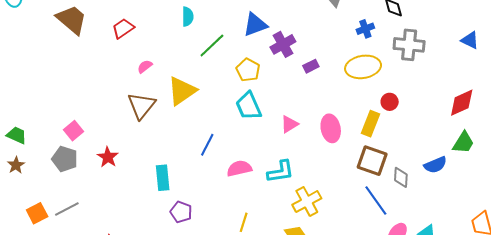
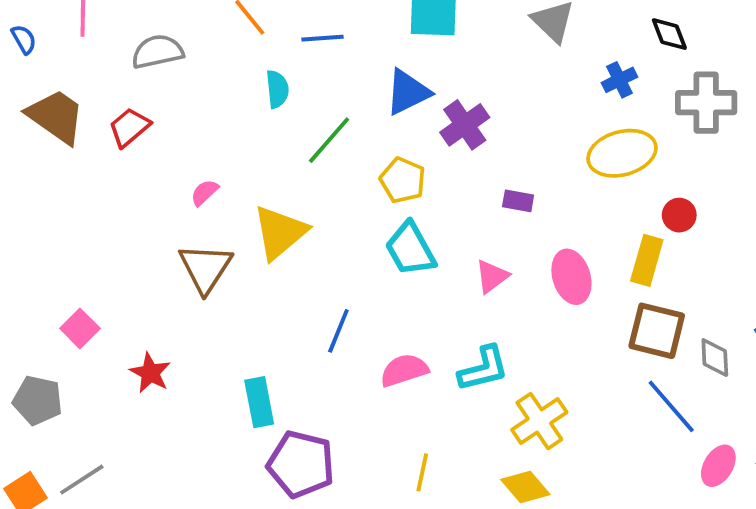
red trapezoid: (123, 28) -> (129, 127), moved
purple rectangle: (311, 66) -> (518, 201), moved, turned 42
gray pentagon: (65, 159) -> (38, 400), moved
purple pentagon: (181, 212) -> (301, 464), size x1.6

